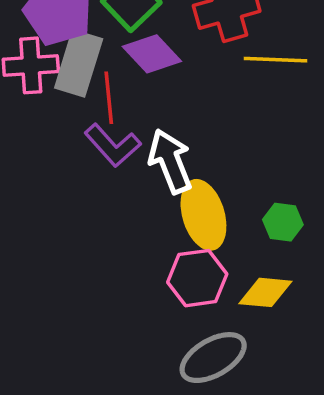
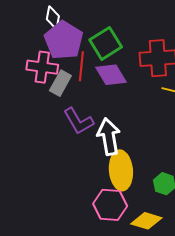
gray rectangle: (79, 63) -> (60, 83), moved, size x0.7
red line: (109, 98) -> (81, 66), moved

